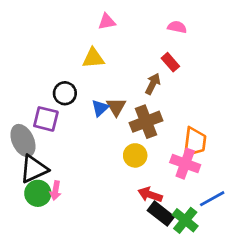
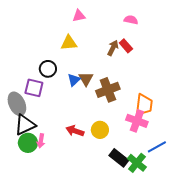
brown arrow: (153, 84) -> (113, 48), moved
yellow circle: (135, 155) -> (100, 130), moved
red arrow: (150, 195) -> (75, 131), moved

